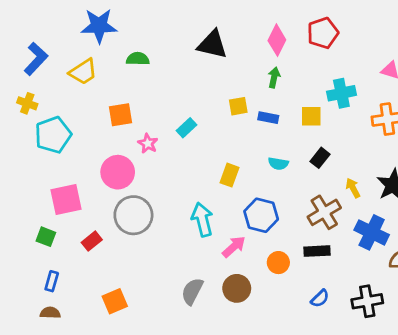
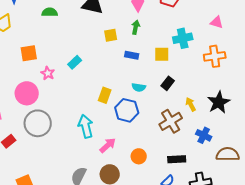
green semicircle: (138, 59) -> (50, 12), moved
yellow square: (238, 106) -> (111, 35), moved
blue hexagon: (261, 215) -> (127, 110), moved
blue cross: (372, 232) -> (204, 135), size x0.7
black rectangle: (317, 251) -> (177, 159), moved

